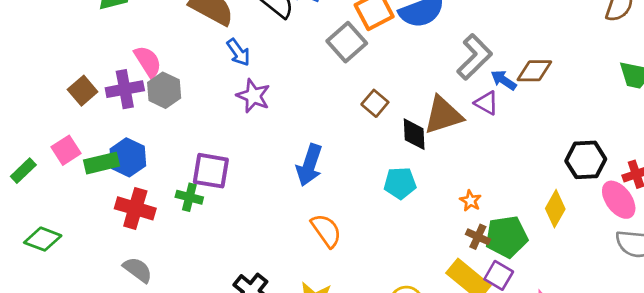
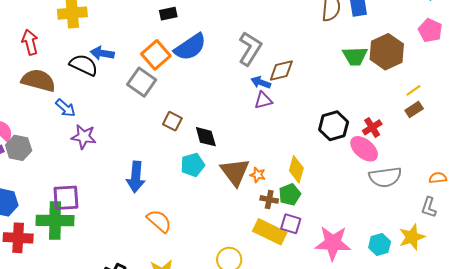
gray L-shape: (474, 57) -> (250, 49), moved
purple triangle: (486, 103) -> (263, 100), moved, turned -30
brown triangle: (443, 115) -> (235, 172), moved, turned -36
cyan pentagon: (400, 183) -> (193, 165), moved
green cross: (189, 197) -> (55, 220), size x1.8
yellow diamond: (555, 209) -> (296, 169), moved
green pentagon: (506, 237) -> (290, 195), size x0.7

